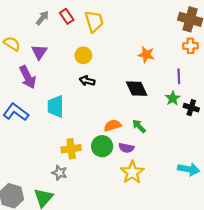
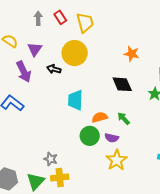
gray arrow: (42, 18) -> (38, 18), turned -40
yellow circle: (83, 55) -> (75, 53), size x1.6
black arrow: (87, 81) -> (54, 69), moved
cyan trapezoid: (56, 106) -> (75, 100), moved
yellow cross: (71, 149) -> (60, 177), moved

